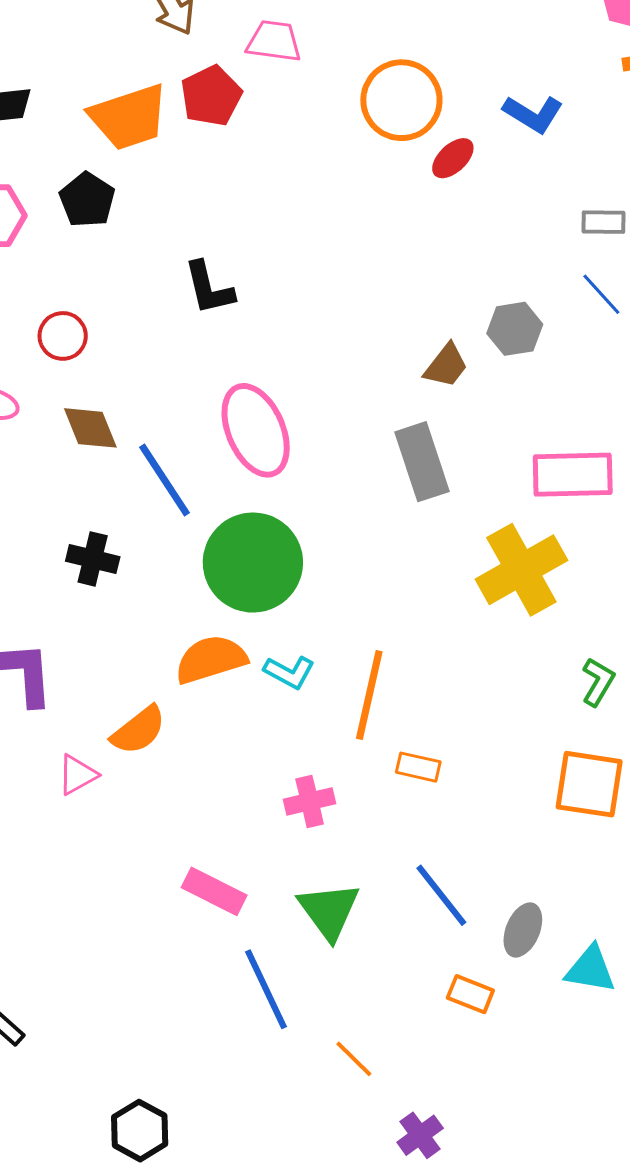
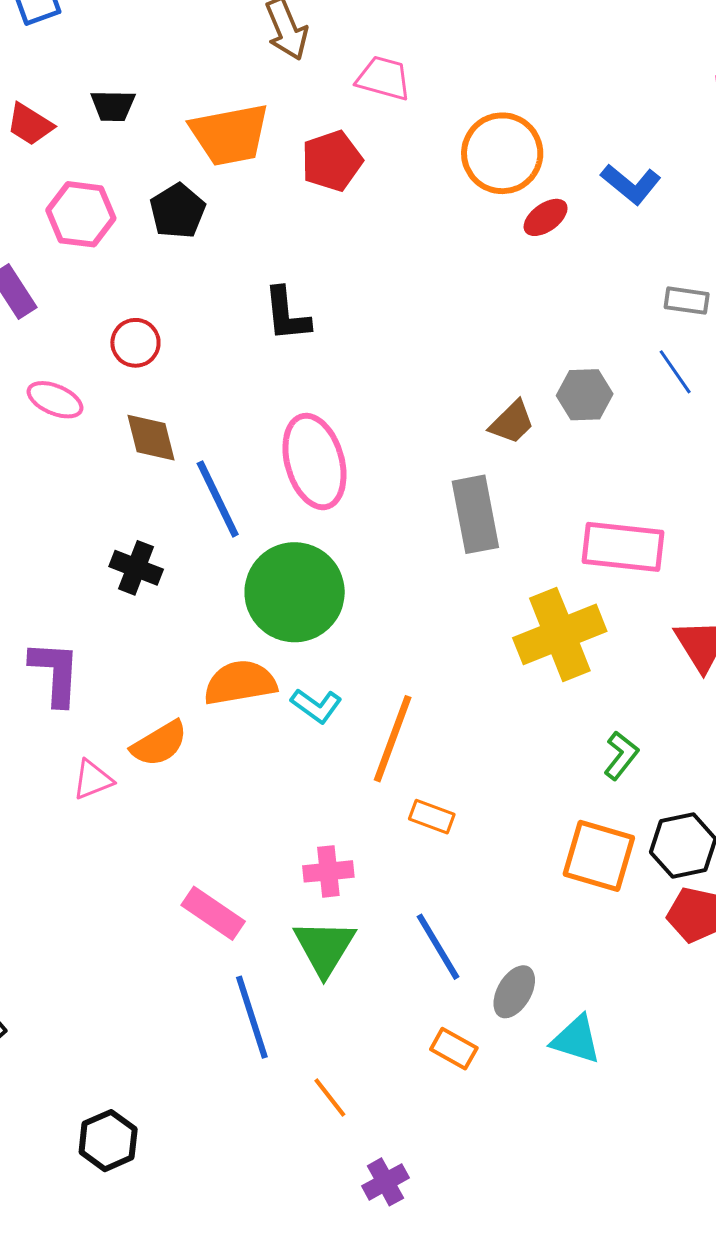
red pentagon: (211, 96) -> (332, 161), moved
pink cross: (310, 801) -> (328, 871), moved

